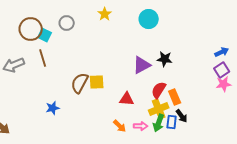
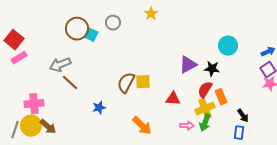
cyan circle: (149, 19) -> (228, 46), moved
brown line: (43, 58) -> (70, 83), moved, turned -30
black star: (165, 59) -> (212, 69), moved
black arrow: (182, 116) -> (243, 116), moved
blue rectangle: (172, 122) -> (239, 133), moved
orange arrow: (120, 126) -> (142, 126), moved, size x1.5

